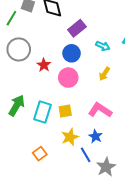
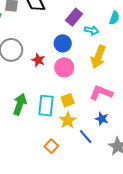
purple rectangle: (77, 28) -> (74, 17), moved
yellow arrow: (104, 74) -> (98, 57), size x1.6
yellow star: (70, 137) -> (68, 120), moved
blue line: (86, 155) -> (86, 137), moved

